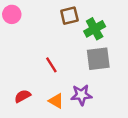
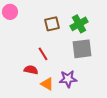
brown square: (69, 16) -> (52, 24), moved
red semicircle: (23, 96) -> (31, 70), moved, turned 40

